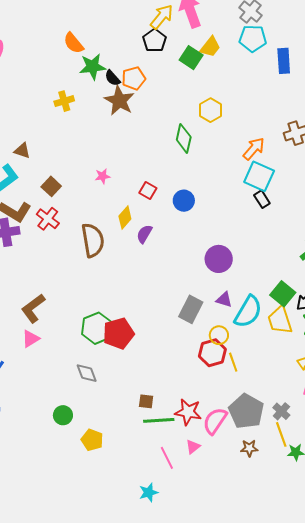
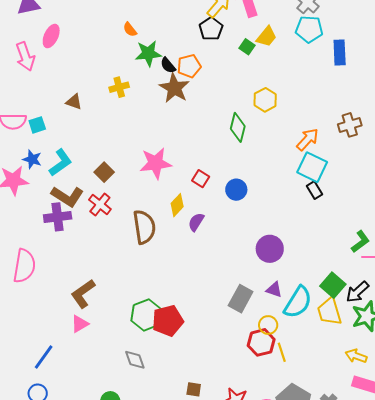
orange semicircle: (74, 43) -> (130, 29), size x0.7
green square: (191, 58) -> (247, 47), size x0.7
brown triangle: (22, 151) -> (74, 102), moved
pink star: (103, 176) -> (156, 163), size x2.0

